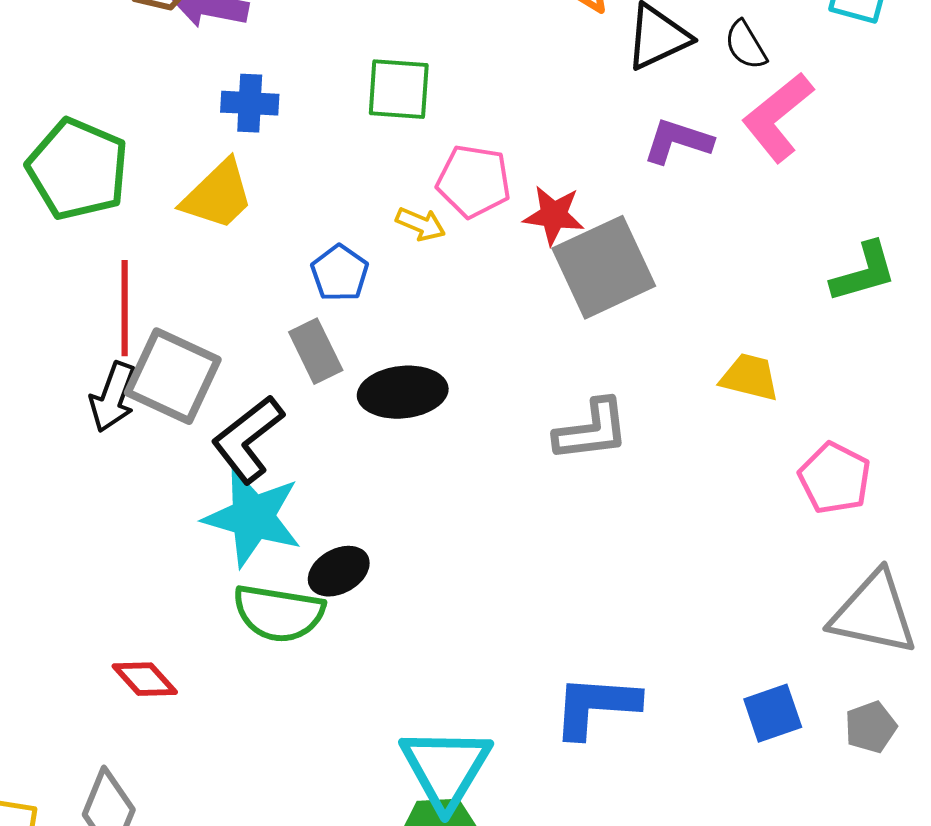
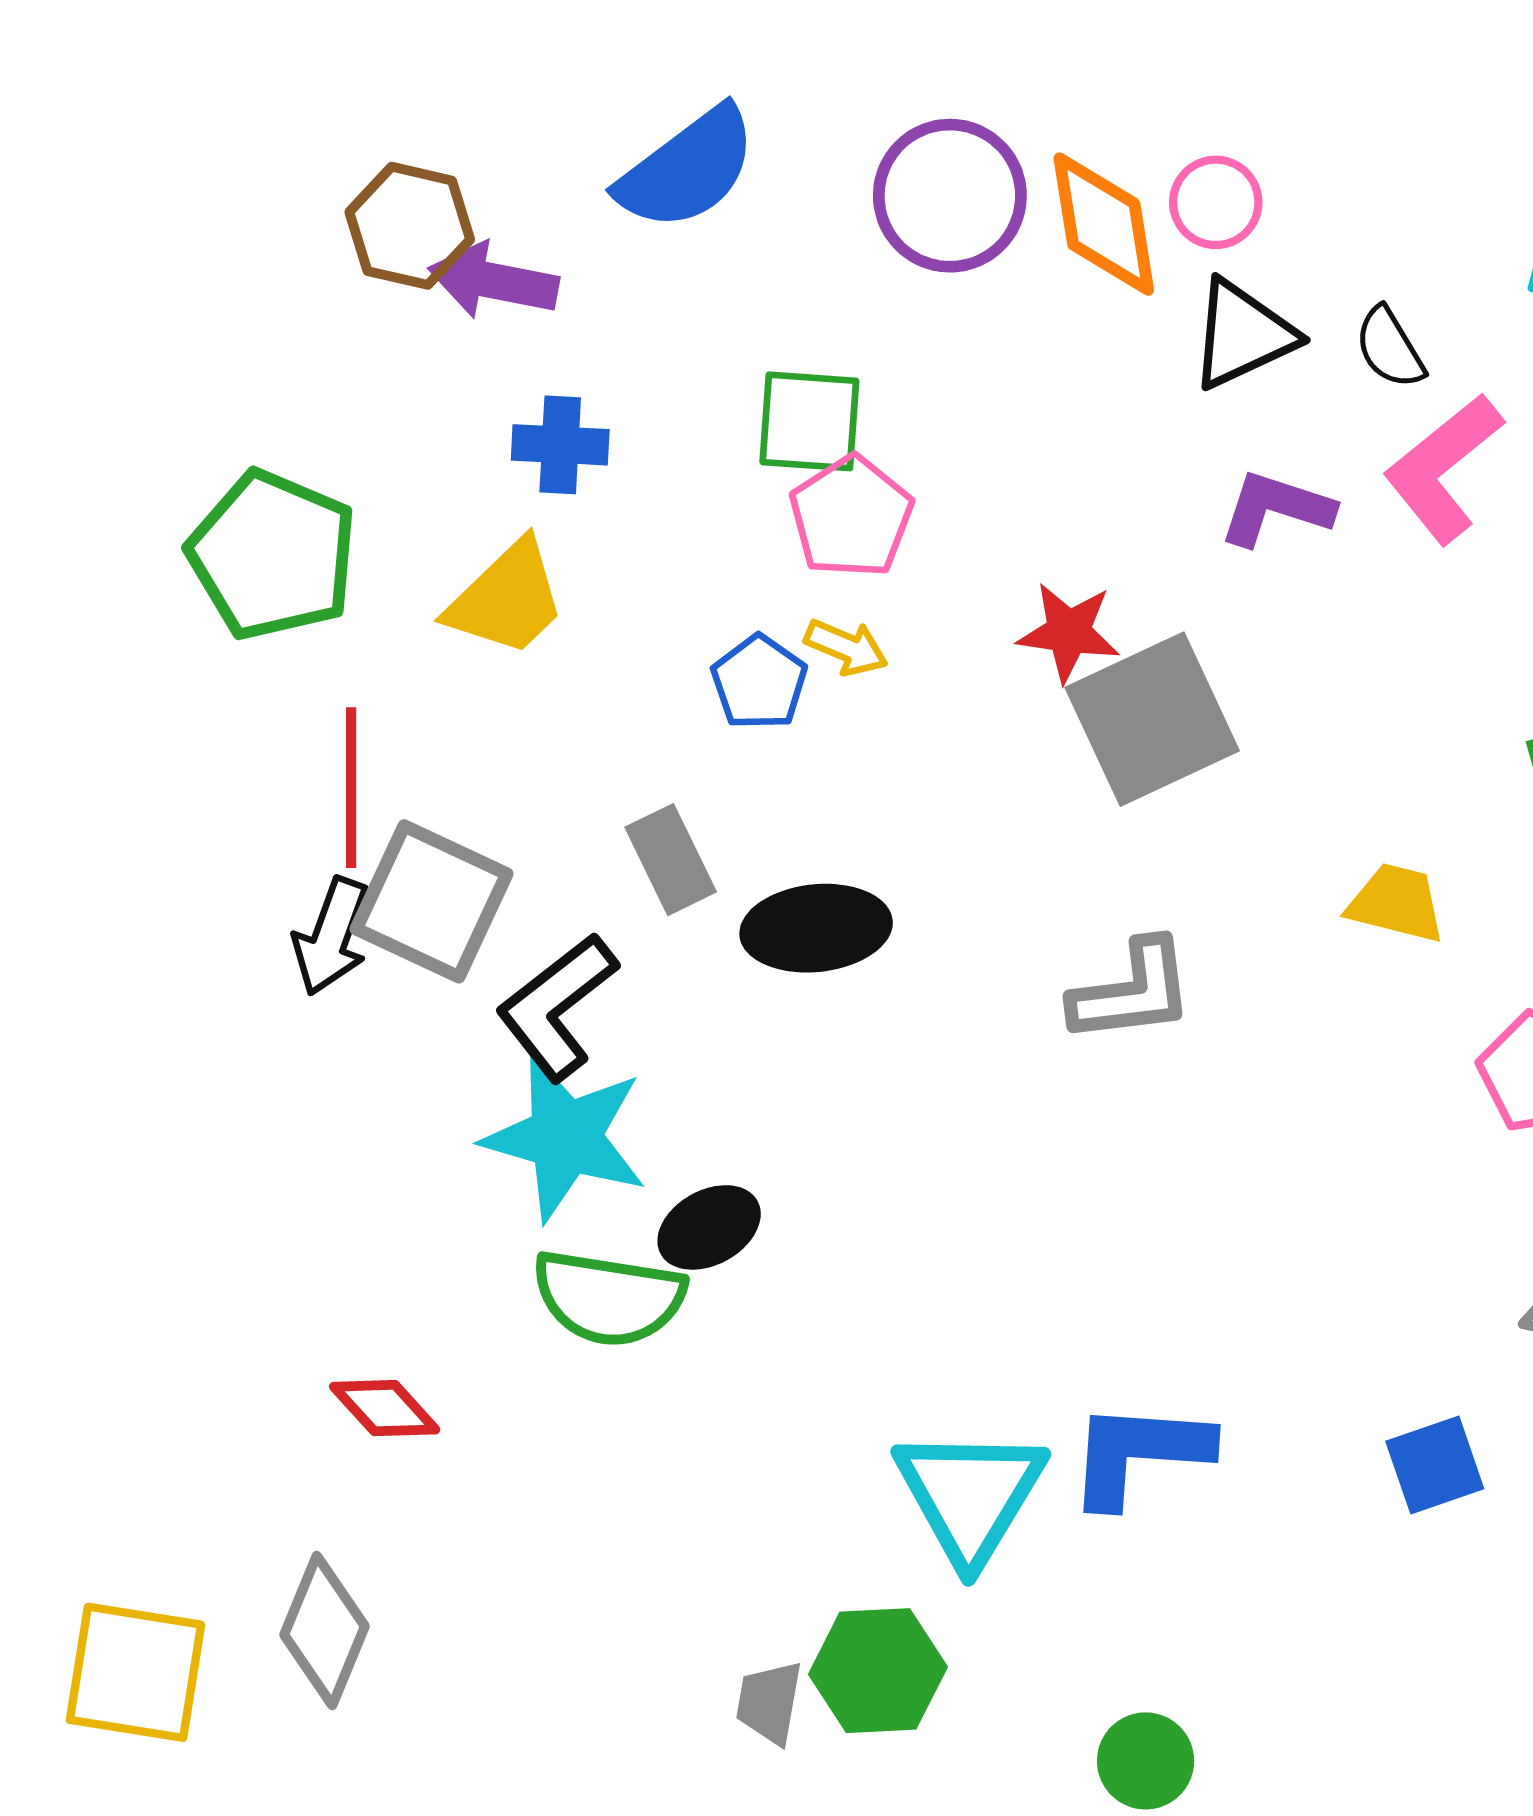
pink pentagon: (474, 181) -> (851, 517), moved, turned 30
blue pentagon: (340, 273) -> (759, 682), moved
cyan triangle: (446, 768) -> (970, 1495), moved

